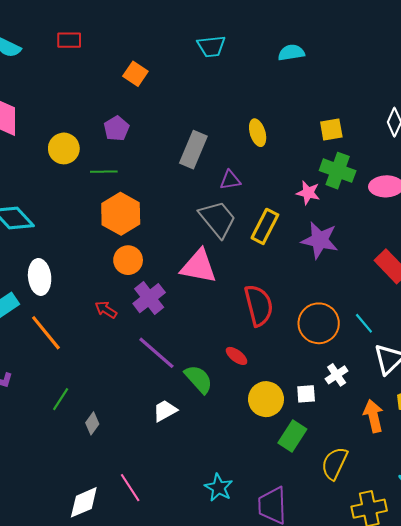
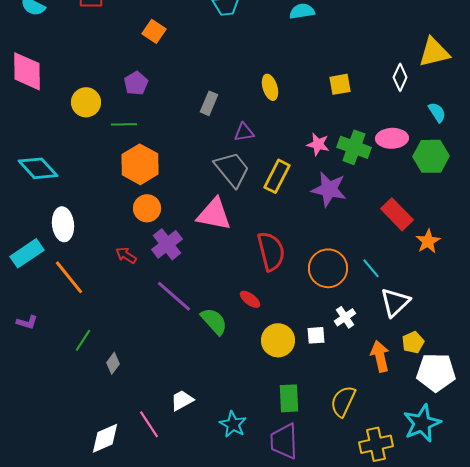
gray rectangle: (193, 150) -> (209, 103), size x0.7
green cross: (338, 171) -> (354, 147), moved
white trapezoid: (165, 411) -> (182, 400), moved
green rectangle: (292, 436) -> (289, 398), moved, turned -36

